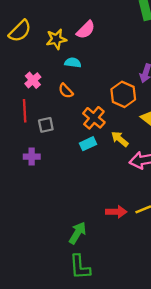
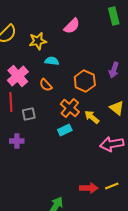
pink semicircle: (86, 30) -> (72, 26), moved
pink cross: (33, 80) -> (18, 76), size x1.5
orange hexagon: (123, 94) -> (85, 81), moved
yellow arrow: (120, 139) -> (92, 117), moved

